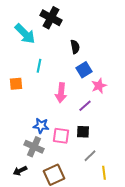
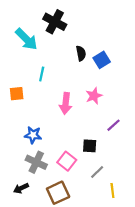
blue square: (84, 70) -> (102, 60), moved
pink star: (99, 86) -> (94, 96), moved
purple line: (85, 106) -> (114, 125), moved
blue star: (41, 126) -> (33, 135), moved
pink square: (61, 136) -> (67, 161), moved, turned 30

